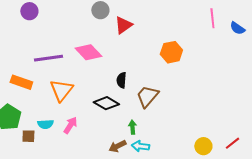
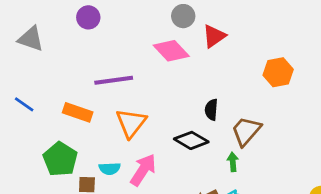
pink diamond: (88, 52) -> (171, 51), moved
pink arrow: (70, 125) -> (143, 170), size x1.4
green arrow: (132, 127) -> (233, 162), moved

